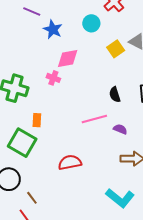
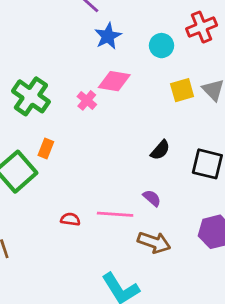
black semicircle: (115, 95) -> (160, 150), turned -140
pink line: (94, 119) -> (115, 214), moved
red semicircle: (70, 162) -> (70, 219), size x0.6

